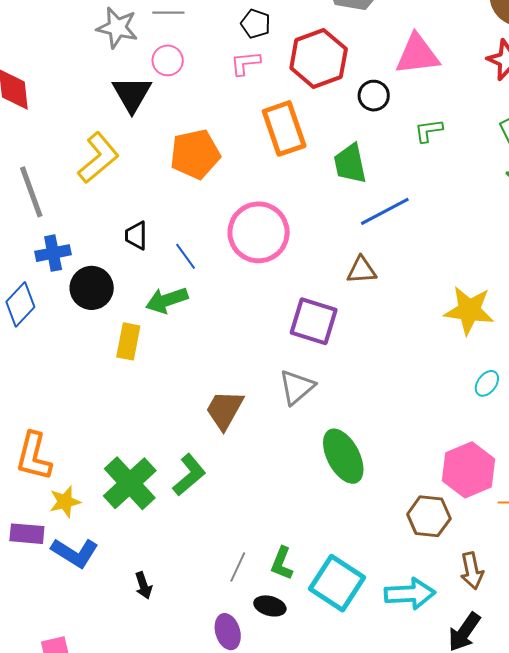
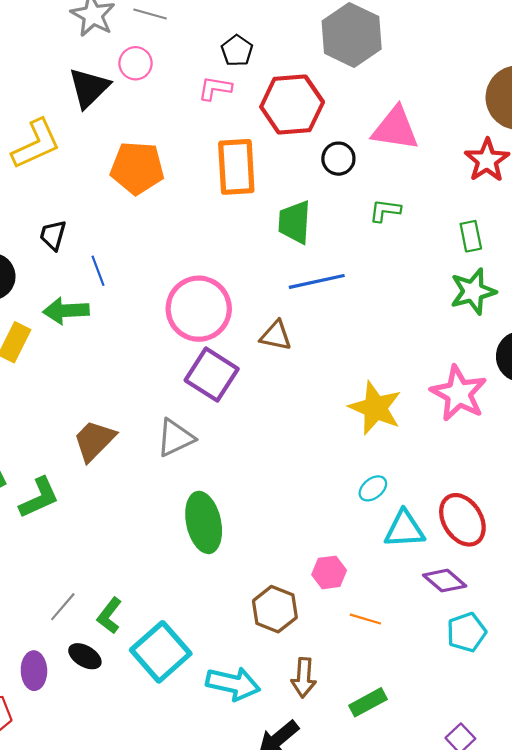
pink circle: (259, 232) -> (199, 309), moved
pink hexagon: (468, 470) -> (329, 572), size x0.6

